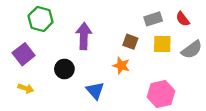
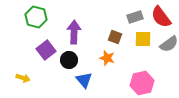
red semicircle: (183, 19) -> (161, 17), size x1.6
purple square: (24, 54) -> (46, 50), moved
black circle: (64, 69) -> (69, 60), moved

